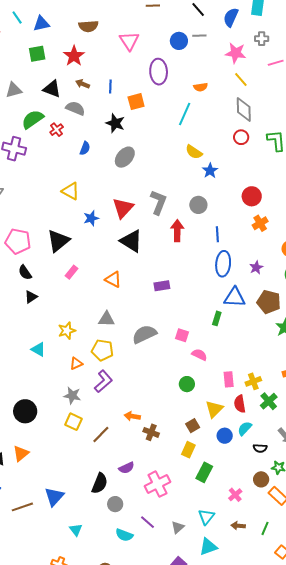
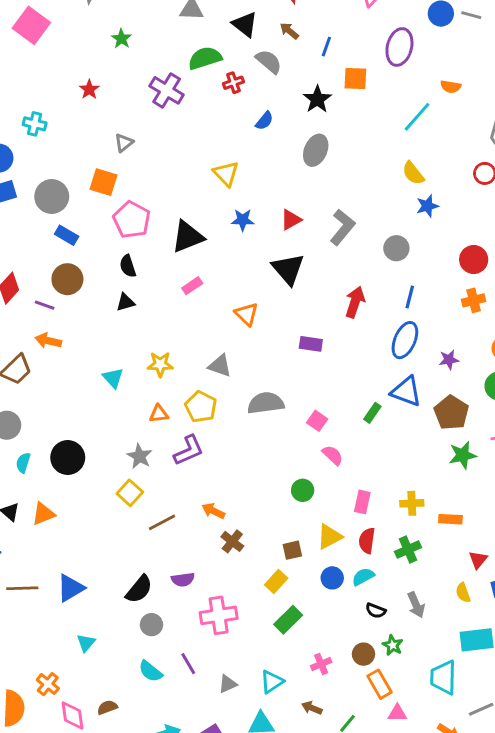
gray ellipse: (125, 157) -> (316, 150), turned -35
red triangle: (123, 208) -> (291, 220), size x0.7
red arrow: (177, 231) -> (355, 302), moved
yellow cross: (253, 381) -> (412, 503), moved

